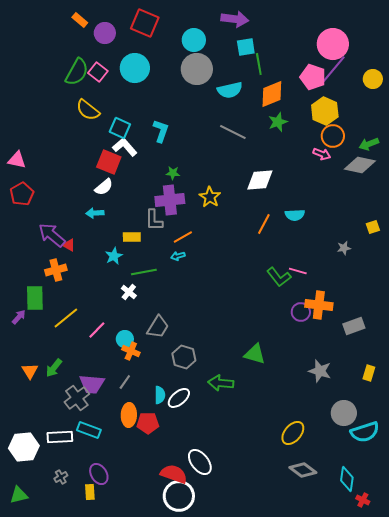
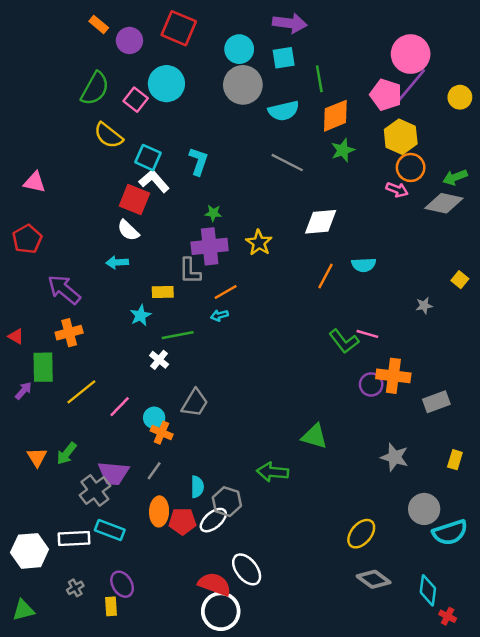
cyan square: (246, 47) -> (284, 58), moved
pink square: (98, 72) -> (136, 100), moved
pink triangle: (17, 160) -> (35, 182), moved
white semicircle: (104, 187) -> (128, 230), turned 84
yellow square: (373, 227) -> (460, 280), turned -32
red triangle: (69, 245) -> (16, 336), moved
gray hexagon: (184, 357) -> (227, 502), moved
white ellipse: (179, 398) -> (213, 520), moved

